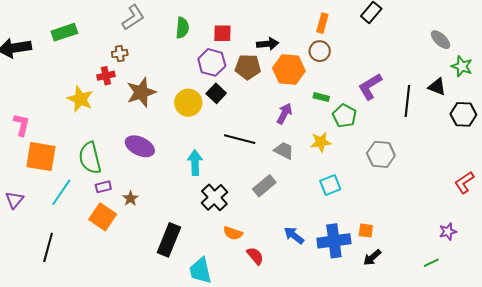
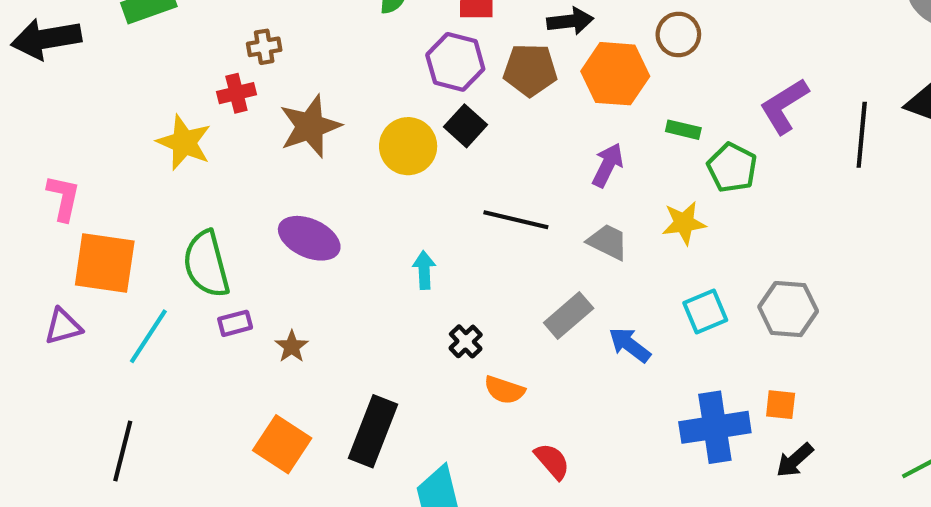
gray hexagon: (381, 154) -> (788, 309), moved
cyan arrow: (195, 163) -> (424, 270), size x0.7
black cross: (214, 197) -> (466, 341), size x0.6
purple triangle: (14, 200) -> (63, 326), moved, turned 36
orange square: (103, 217) -> (282, 444), moved
orange semicircle: (233, 233) -> (504, 390), moved
blue arrow: (294, 235) -> (630, 345), moved

